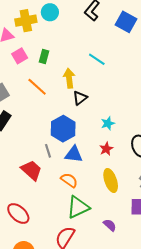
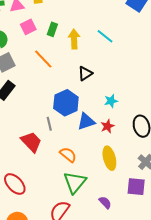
yellow arrow: (69, 78) -> (74, 39), moved
blue triangle: (74, 154) -> (86, 122), moved, turned -30
green triangle: (78, 207) -> (75, 182), turned -30

